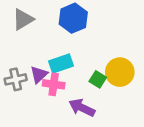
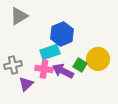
blue hexagon: (73, 18) -> (62, 34), moved
purple triangle: (39, 75) -> (26, 84), moved
purple arrow: (82, 108) -> (63, 71), moved

